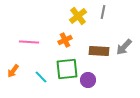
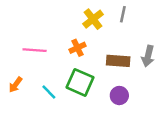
gray arrow: (124, 47) -> (148, 56), turned -30
green square: (67, 69) -> (80, 82), turned 30
purple circle: (88, 80) -> (119, 96), moved

